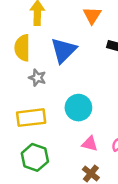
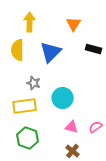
gray star: (37, 78) -> (34, 83), moved

